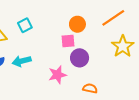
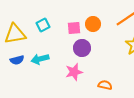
pink square: (68, 41) -> (74, 28), moved
purple circle: (80, 58) -> (82, 48), moved

